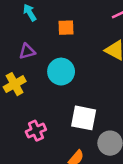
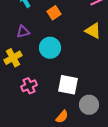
orange square: (66, 28) -> (54, 13), turned -32
pink cross: (36, 131) -> (29, 86), moved

